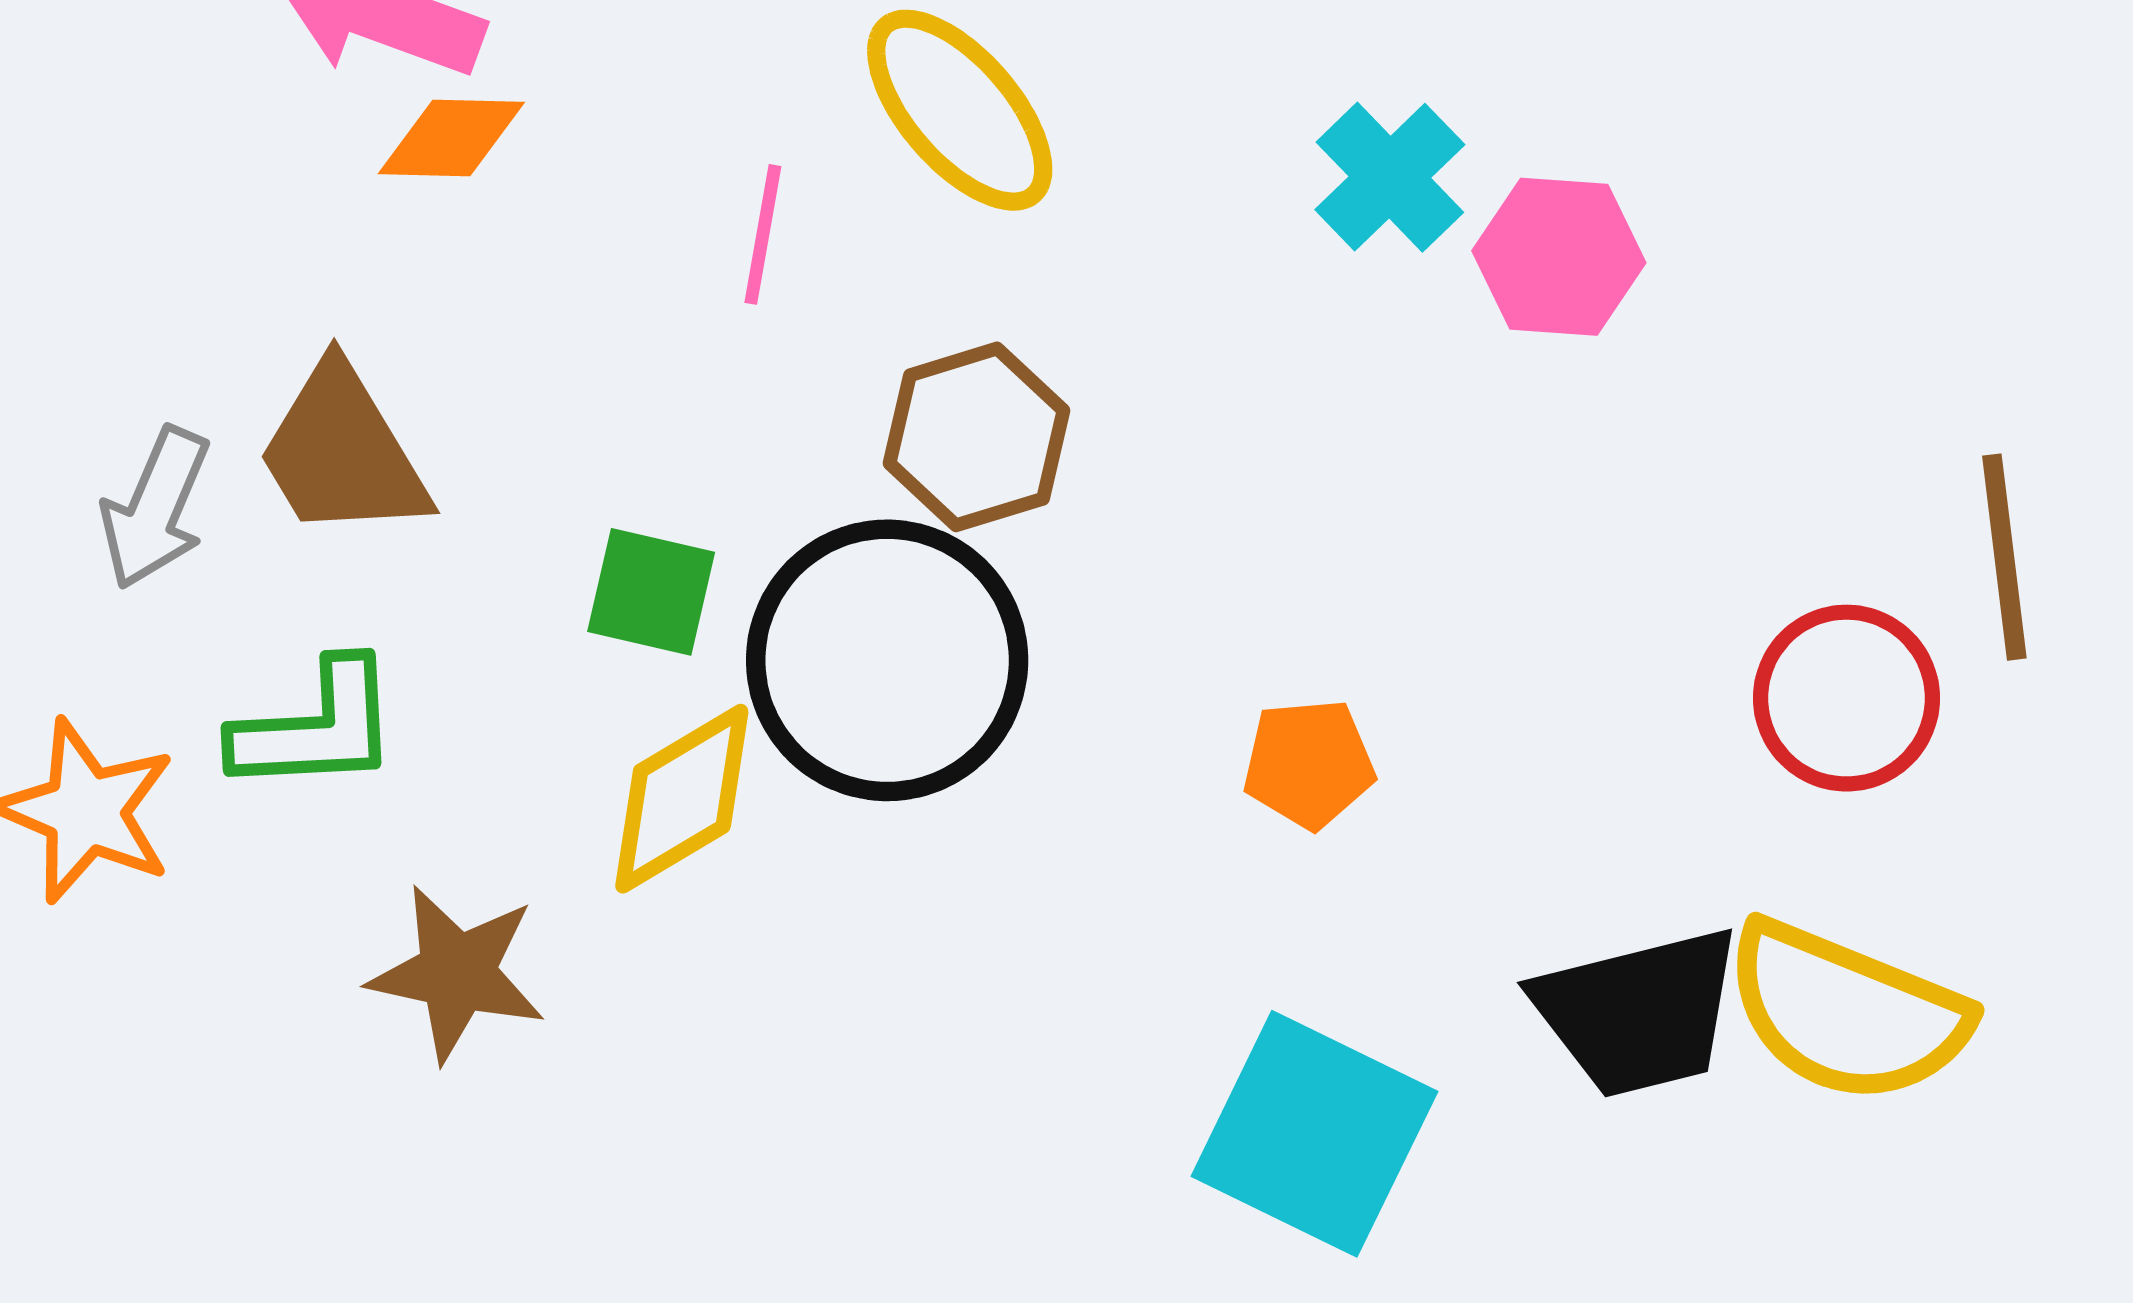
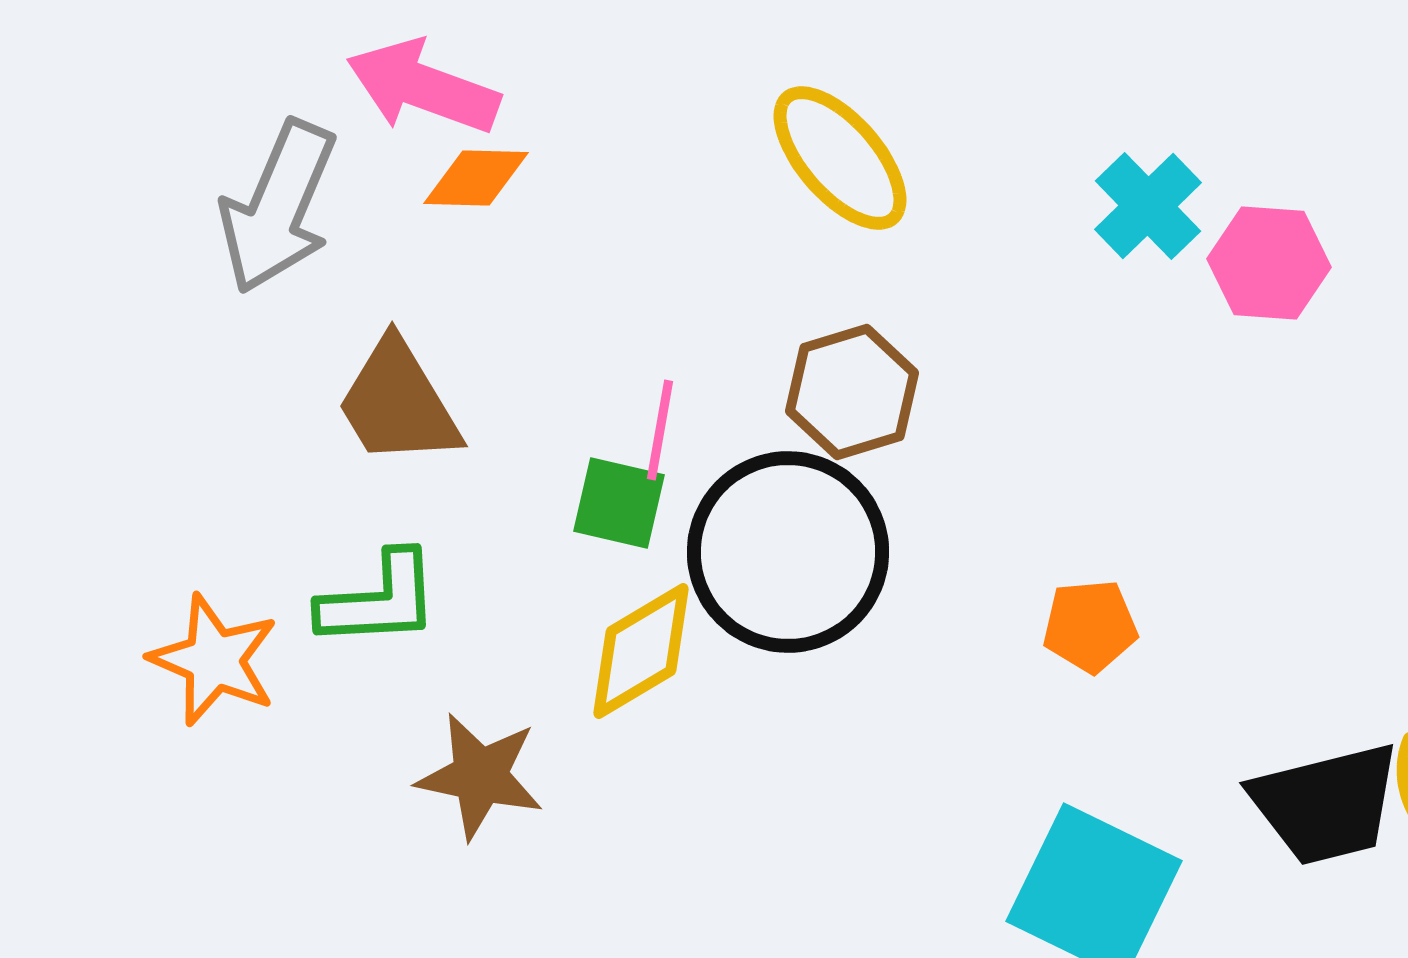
pink line: (763, 234) -> (660, 430), moved
gray arrow: (155, 508) -> (278, 207), moved, size x1.5

